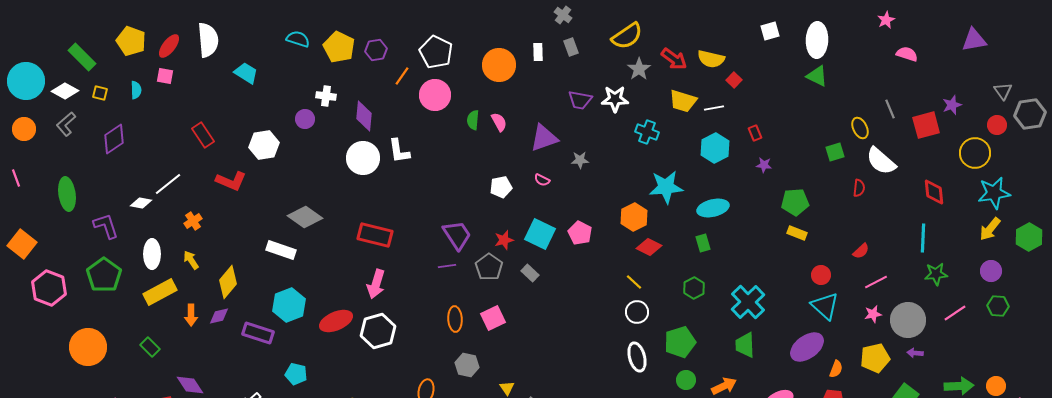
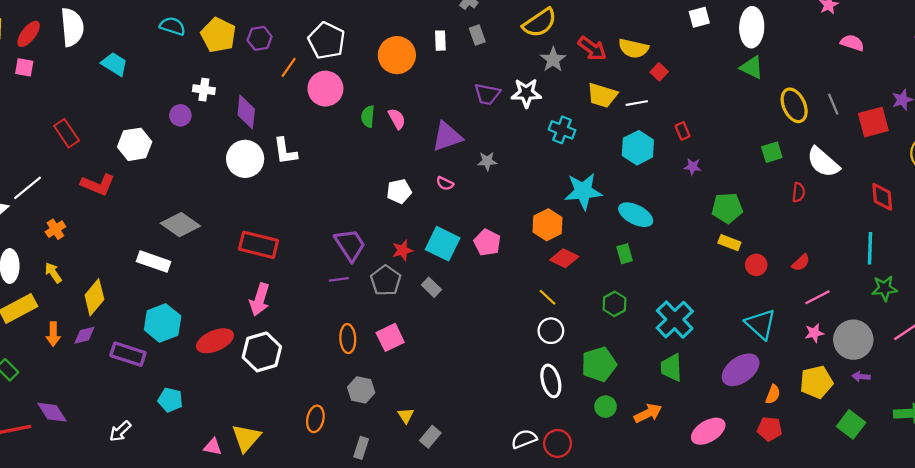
yellow ellipse: (860, 128) -> (794, 105), moved, size x1.4
cyan ellipse: (713, 208) -> (636, 215), turned 40
red circle: (821, 275) -> (756, 265), moved

